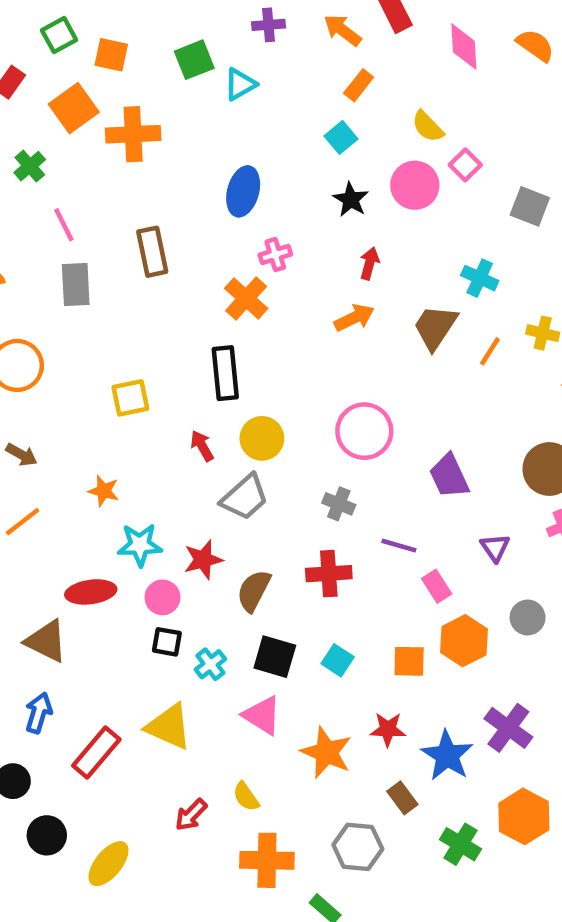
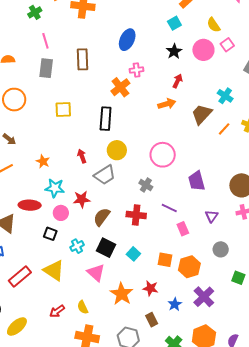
yellow square: (130, 398) -> (63, 109), moved
red arrow: (202, 446) -> (82, 156), moved
orange hexagon: (464, 641) -> (189, 267), moved
black square: (167, 642) -> (50, 234), moved
blue star: (447, 755) -> (175, 304), size x0.6

